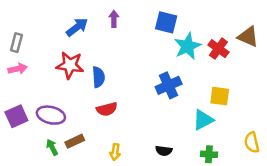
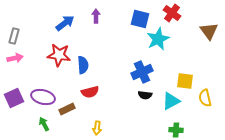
brown triangle: (248, 37) -> (209, 31), turned 30
red cross: (218, 49) -> (172, 13), moved
brown rectangle: (75, 141) -> (67, 109), moved
yellow semicircle: (252, 142) -> (205, 98), moved
black semicircle: (164, 151) -> (145, 95), moved

